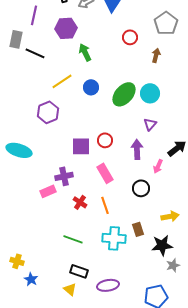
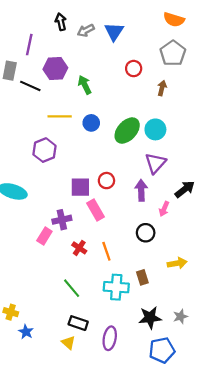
purple hexagon: (66, 28) -> (55, 69), moved
yellow line: (62, 81) -> (60, 116), turned 35
purple triangle: (150, 124) -> (155, 163), size x1.5
pink rectangle: (105, 173) -> (96, 210), moved
pink rectangle: (48, 191) -> (44, 236), turned -35
green line: (73, 239) -> (72, 288), turned 30
black star: (162, 245) -> (150, 318), moved
purple ellipse: (108, 285) -> (110, 338), turned -70

